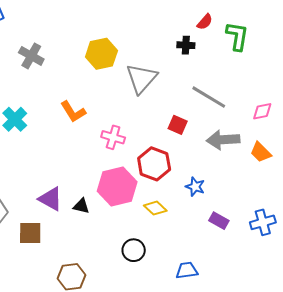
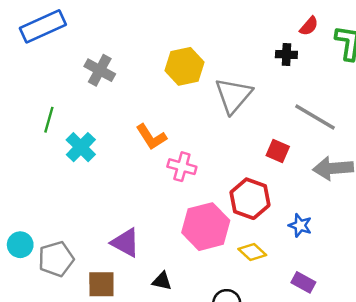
pink cross: (113, 137) -> (182, 167), moved
black triangle: (81, 206) -> (162, 281), moved
purple rectangle: (219, 221) -> (303, 282), moved

